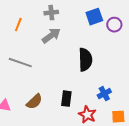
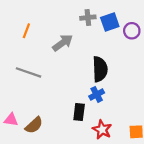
gray cross: (51, 13) -> (88, 18), moved
blue cross: (104, 94) -> (97, 94), moved
brown semicircle: (34, 102) -> (34, 125), moved

